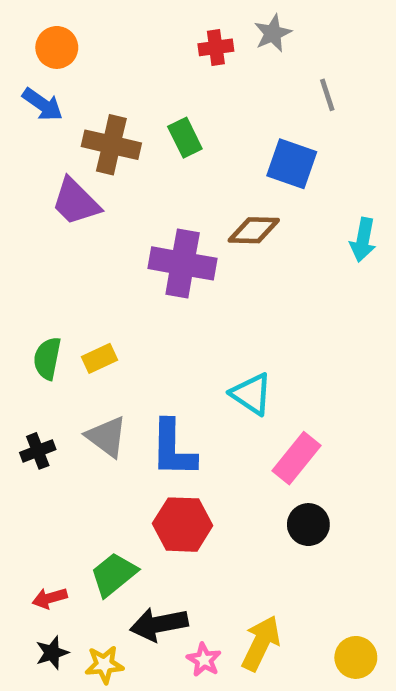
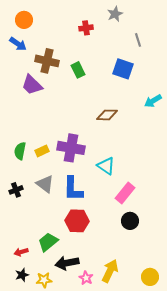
red cross: (216, 47) -> (86, 28), moved
green rectangle: (185, 138) -> (78, 70), moved
brown diamond: (254, 230) -> (107, 115), moved
cyan arrow: (363, 240) -> (153, 101), turned 48
purple cross: (183, 263) -> (71, 148), moved

